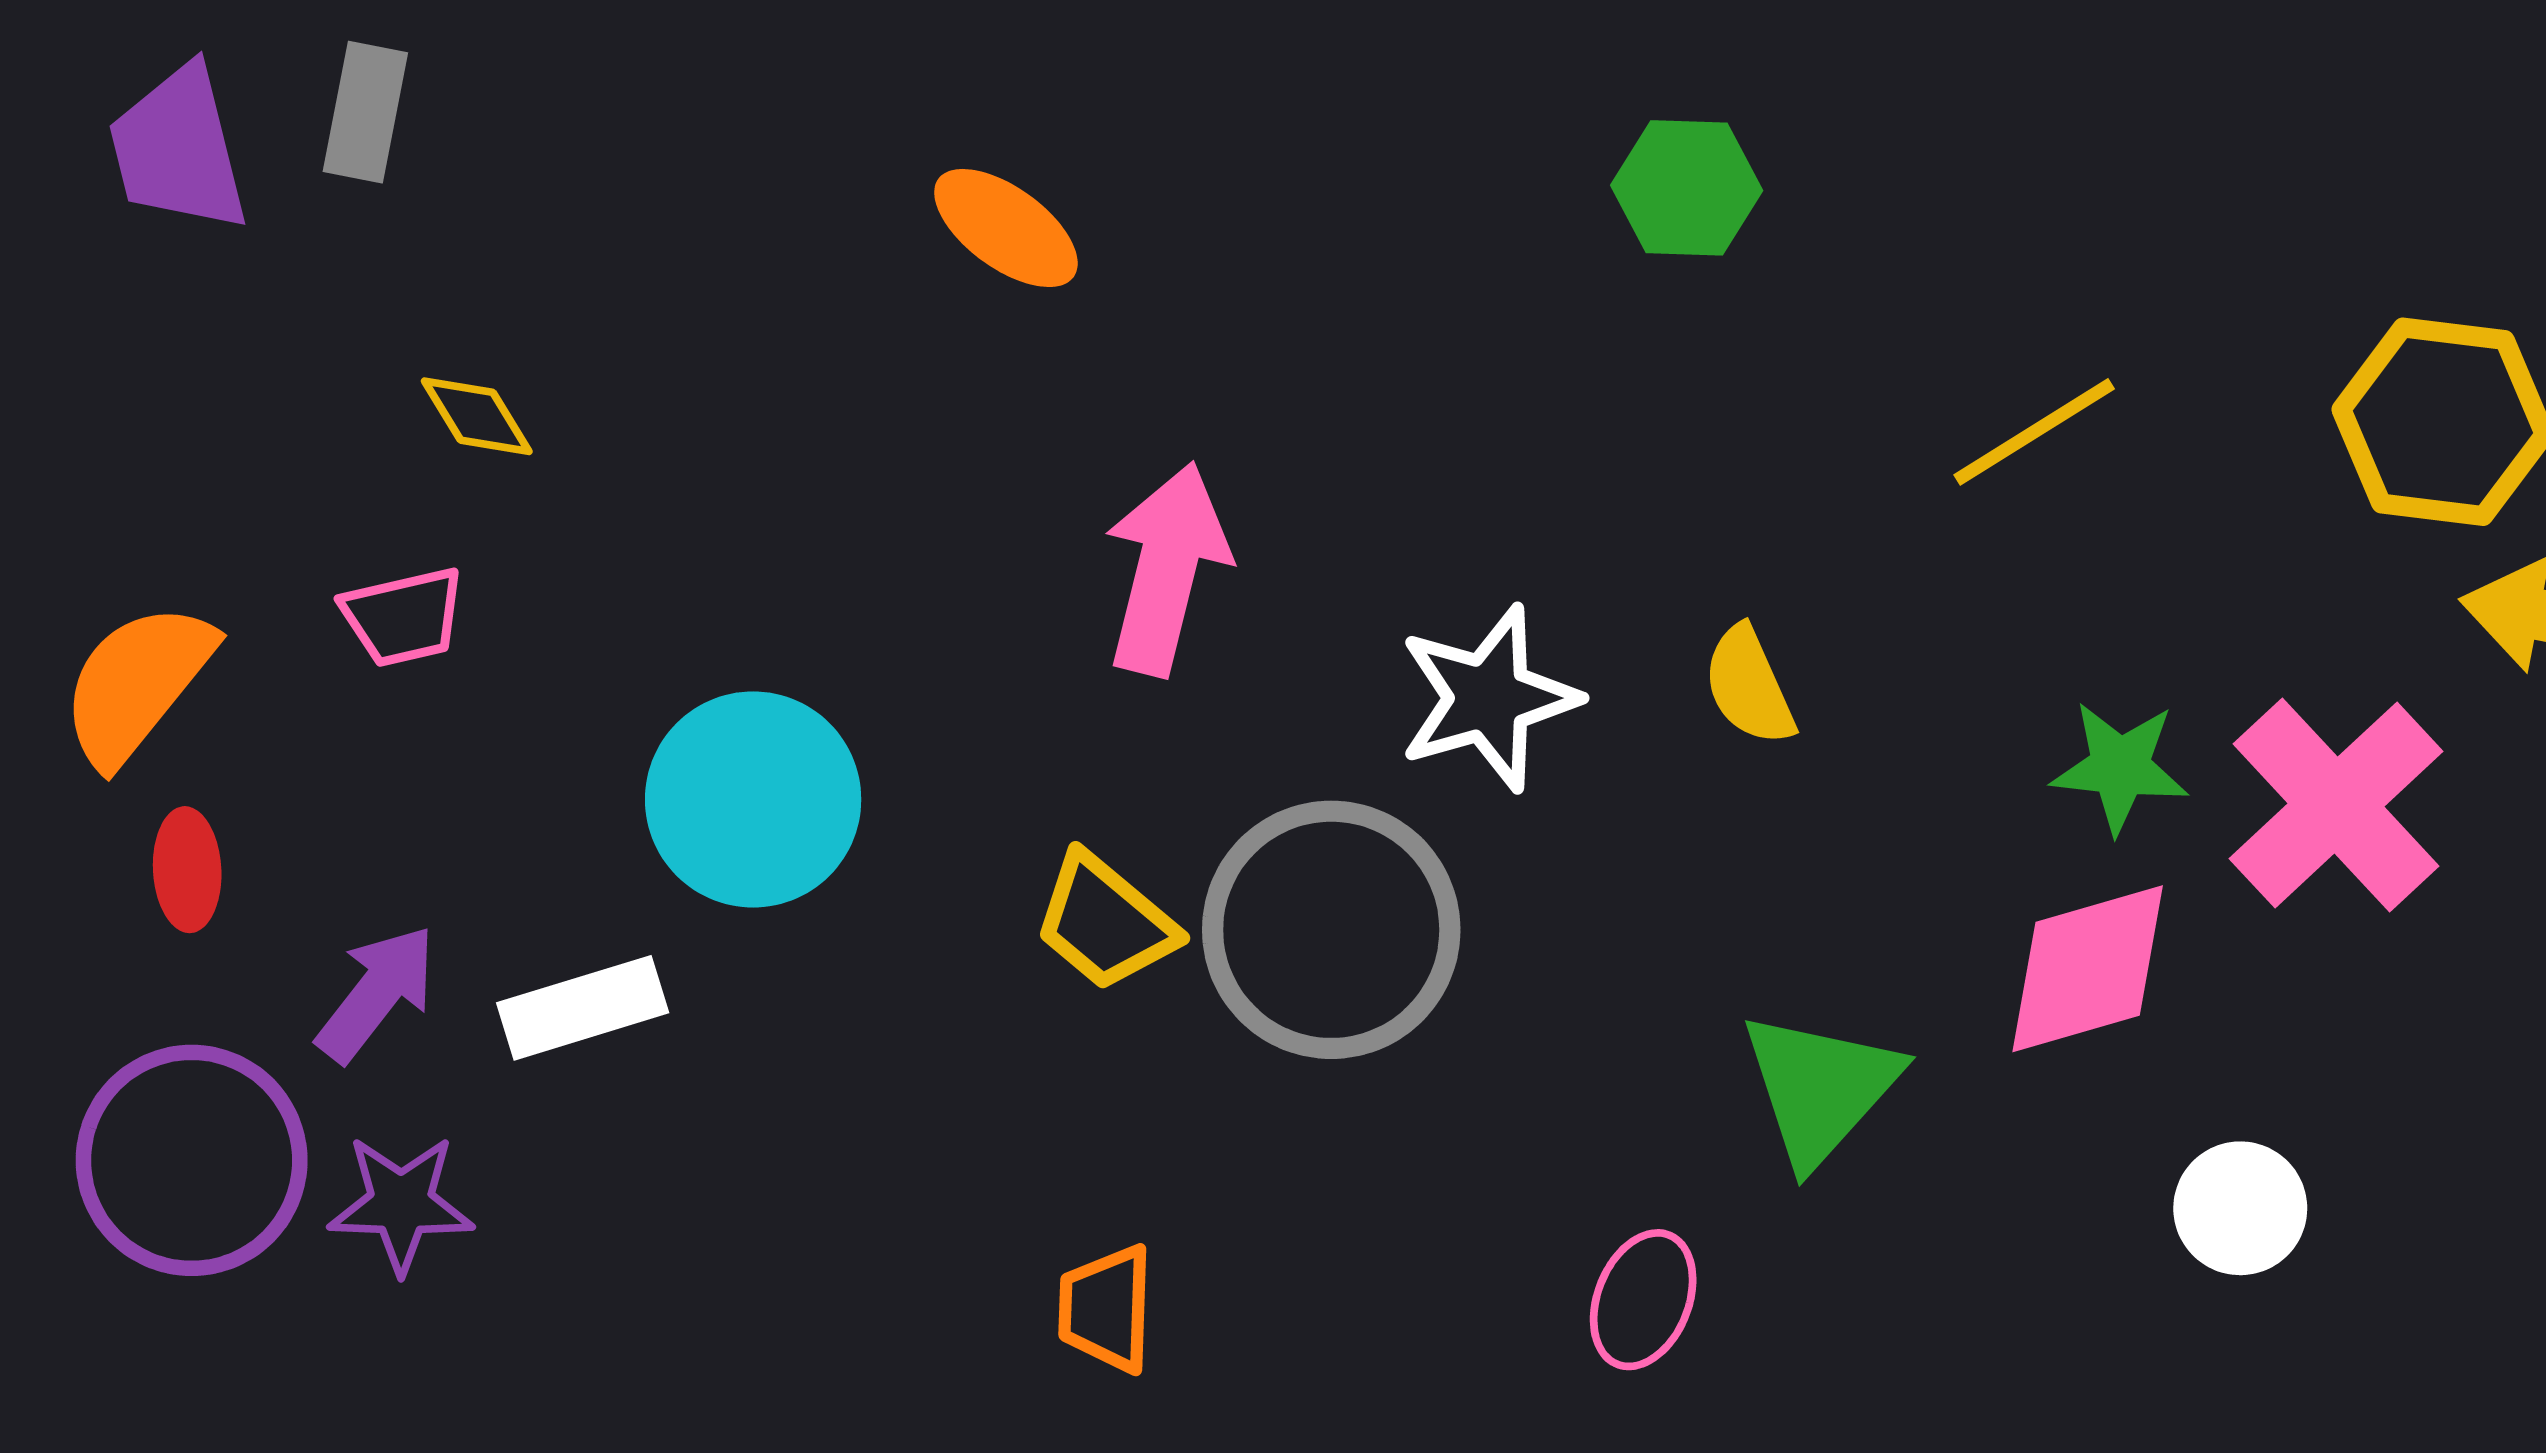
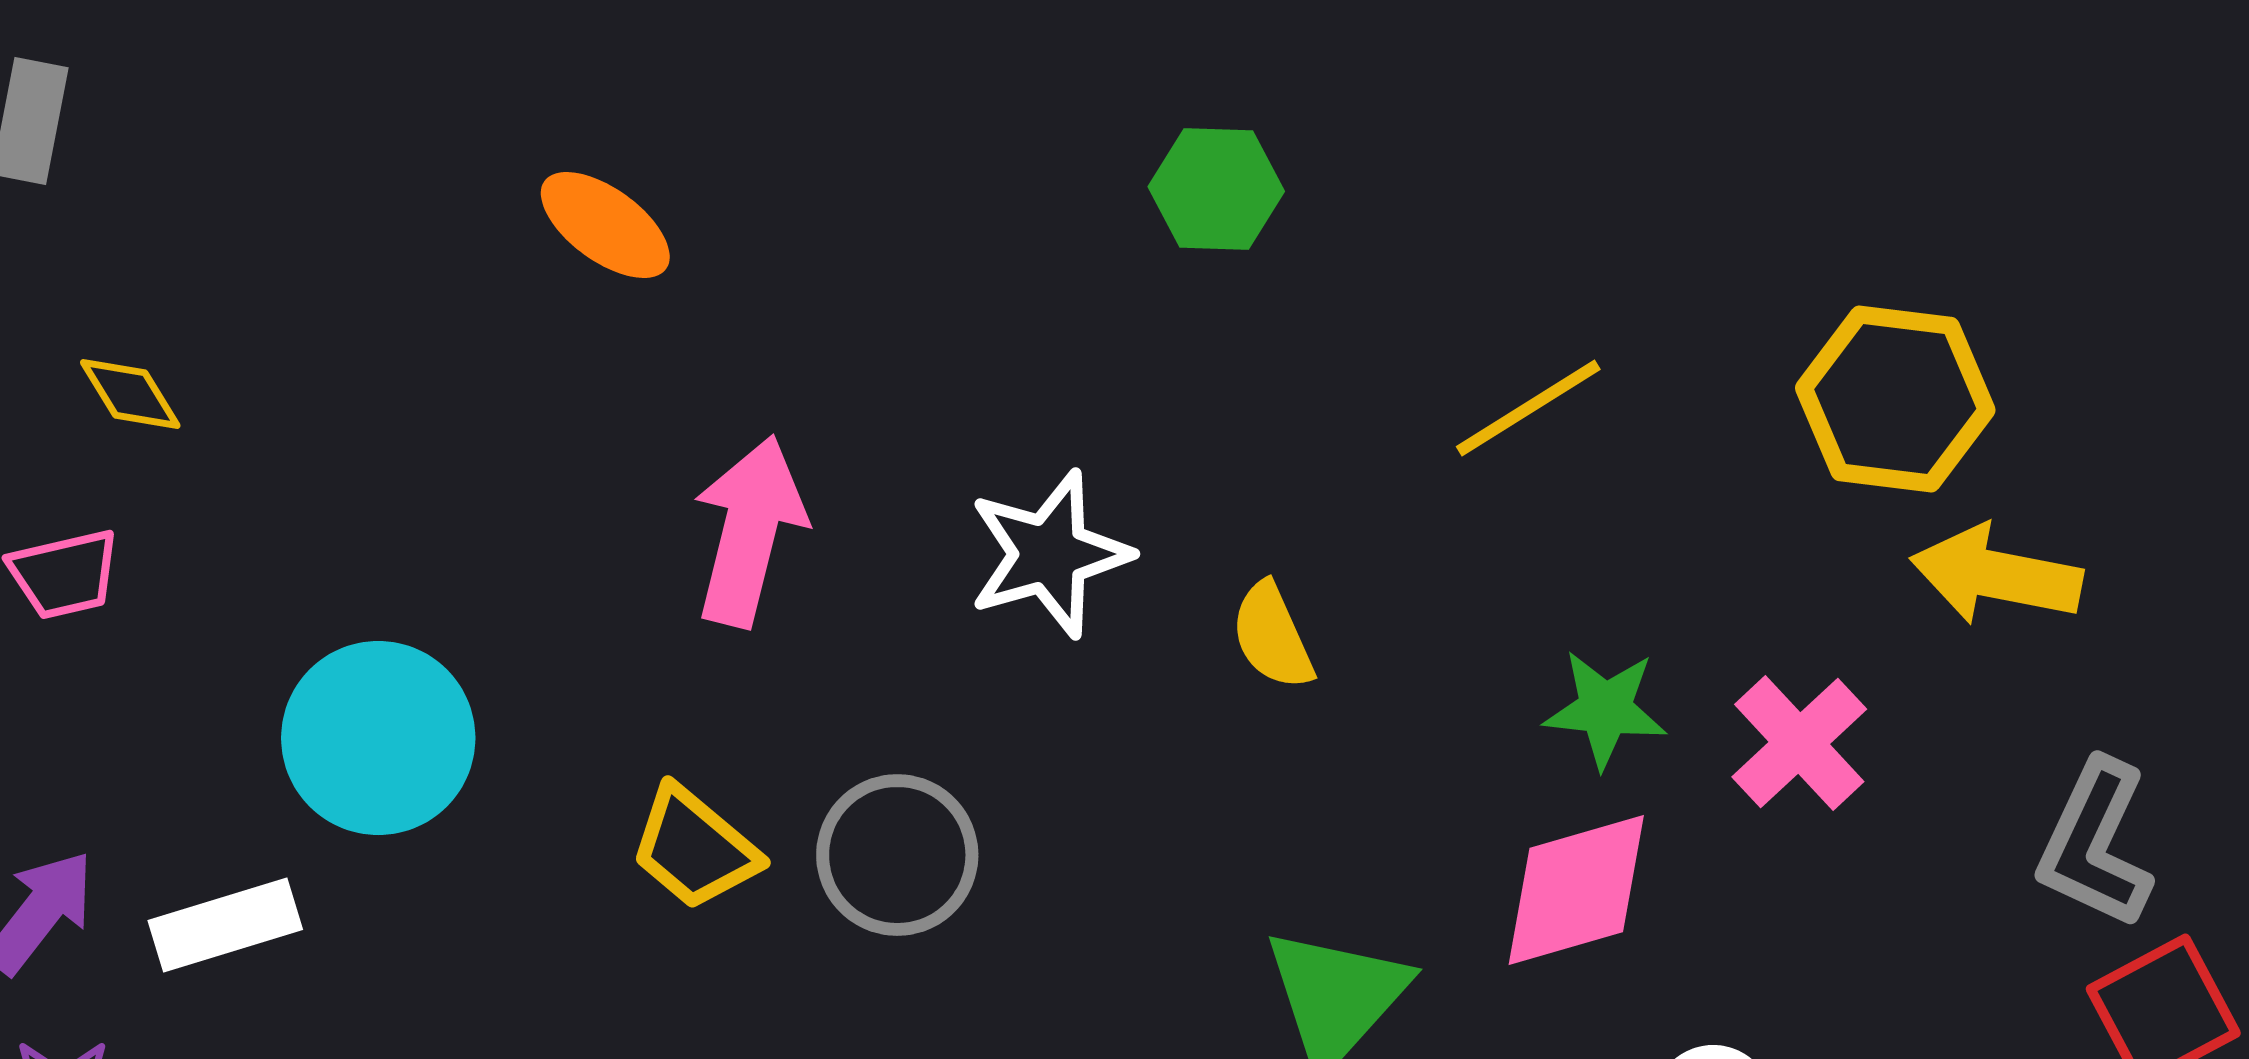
white star: (1488, 698) -> (1049, 554), moved
pink cross: (2336, 805) -> (1799, 743), size x0.7
gray circle: (1331, 930) -> (897, 855), size x0.7

